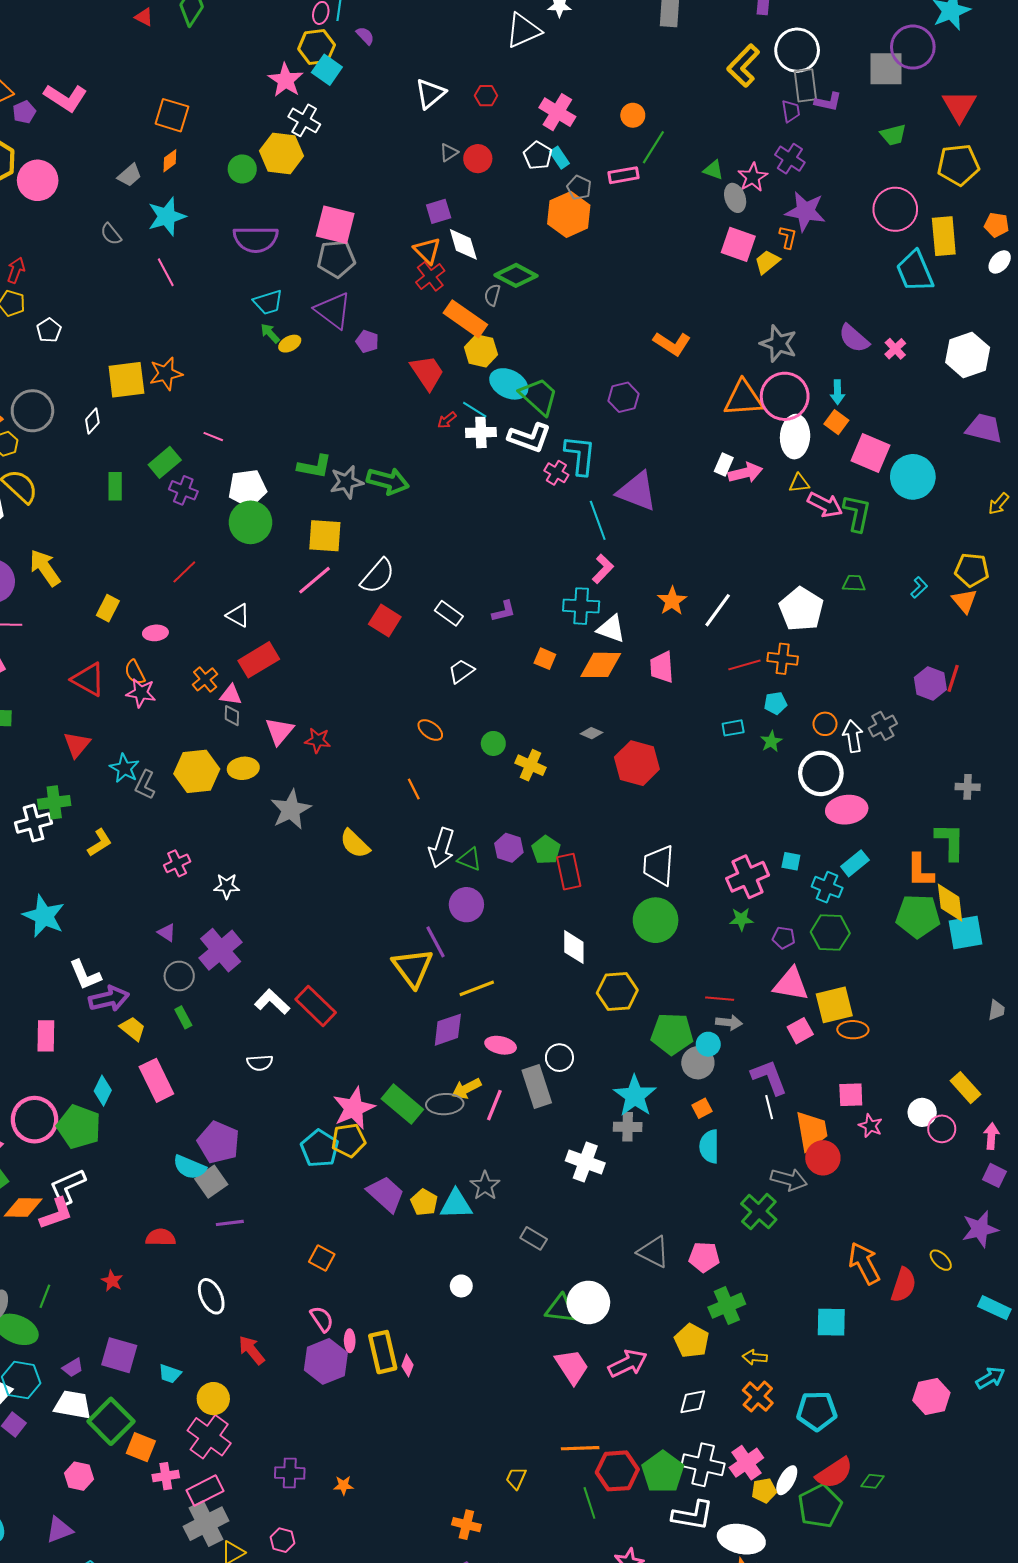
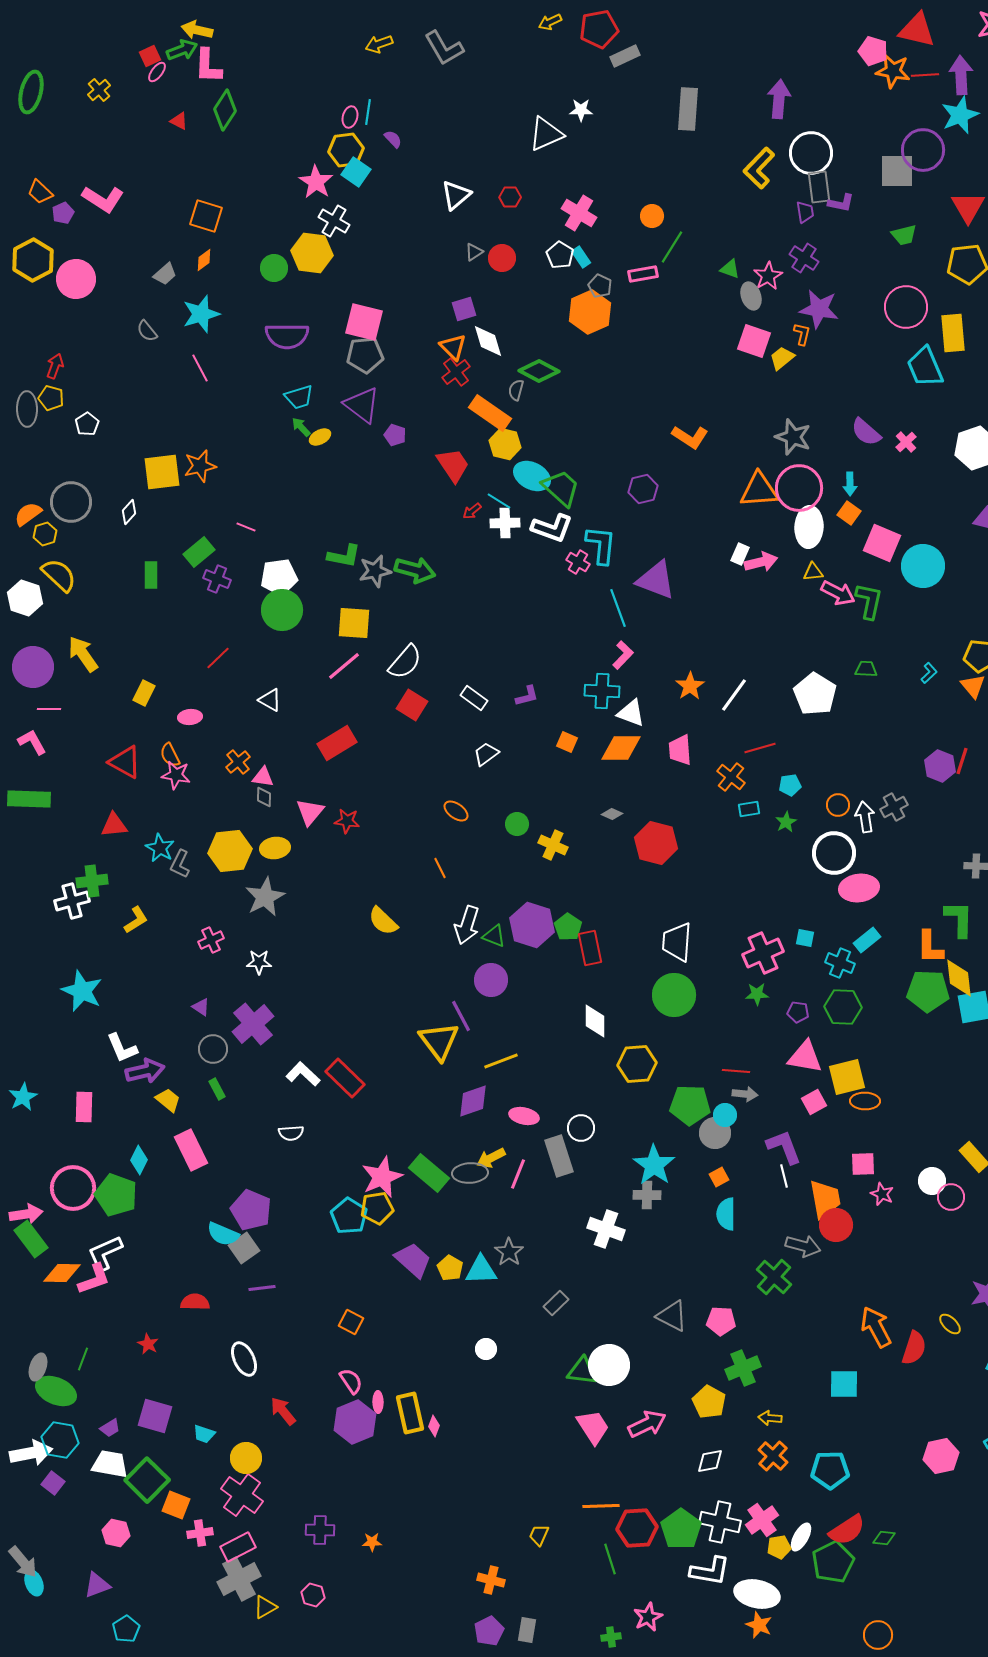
orange cross: (783, 659) -> (731, 777), moved, turned 32
red rectangle: (259, 660) -> (337, 743), moved
red triangle: (77, 745) -> (114, 825), turned 44
gray star: (291, 810) -> (265, 897), moved
purple hexagon: (509, 848) -> (532, 925), size x1.6
gray rectangle: (534, 1238) -> (556, 1303), turned -75

